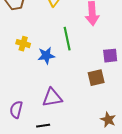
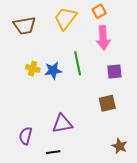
blue star: (46, 56) -> (53, 70), moved
purple square: (110, 56) -> (114, 72), moved

